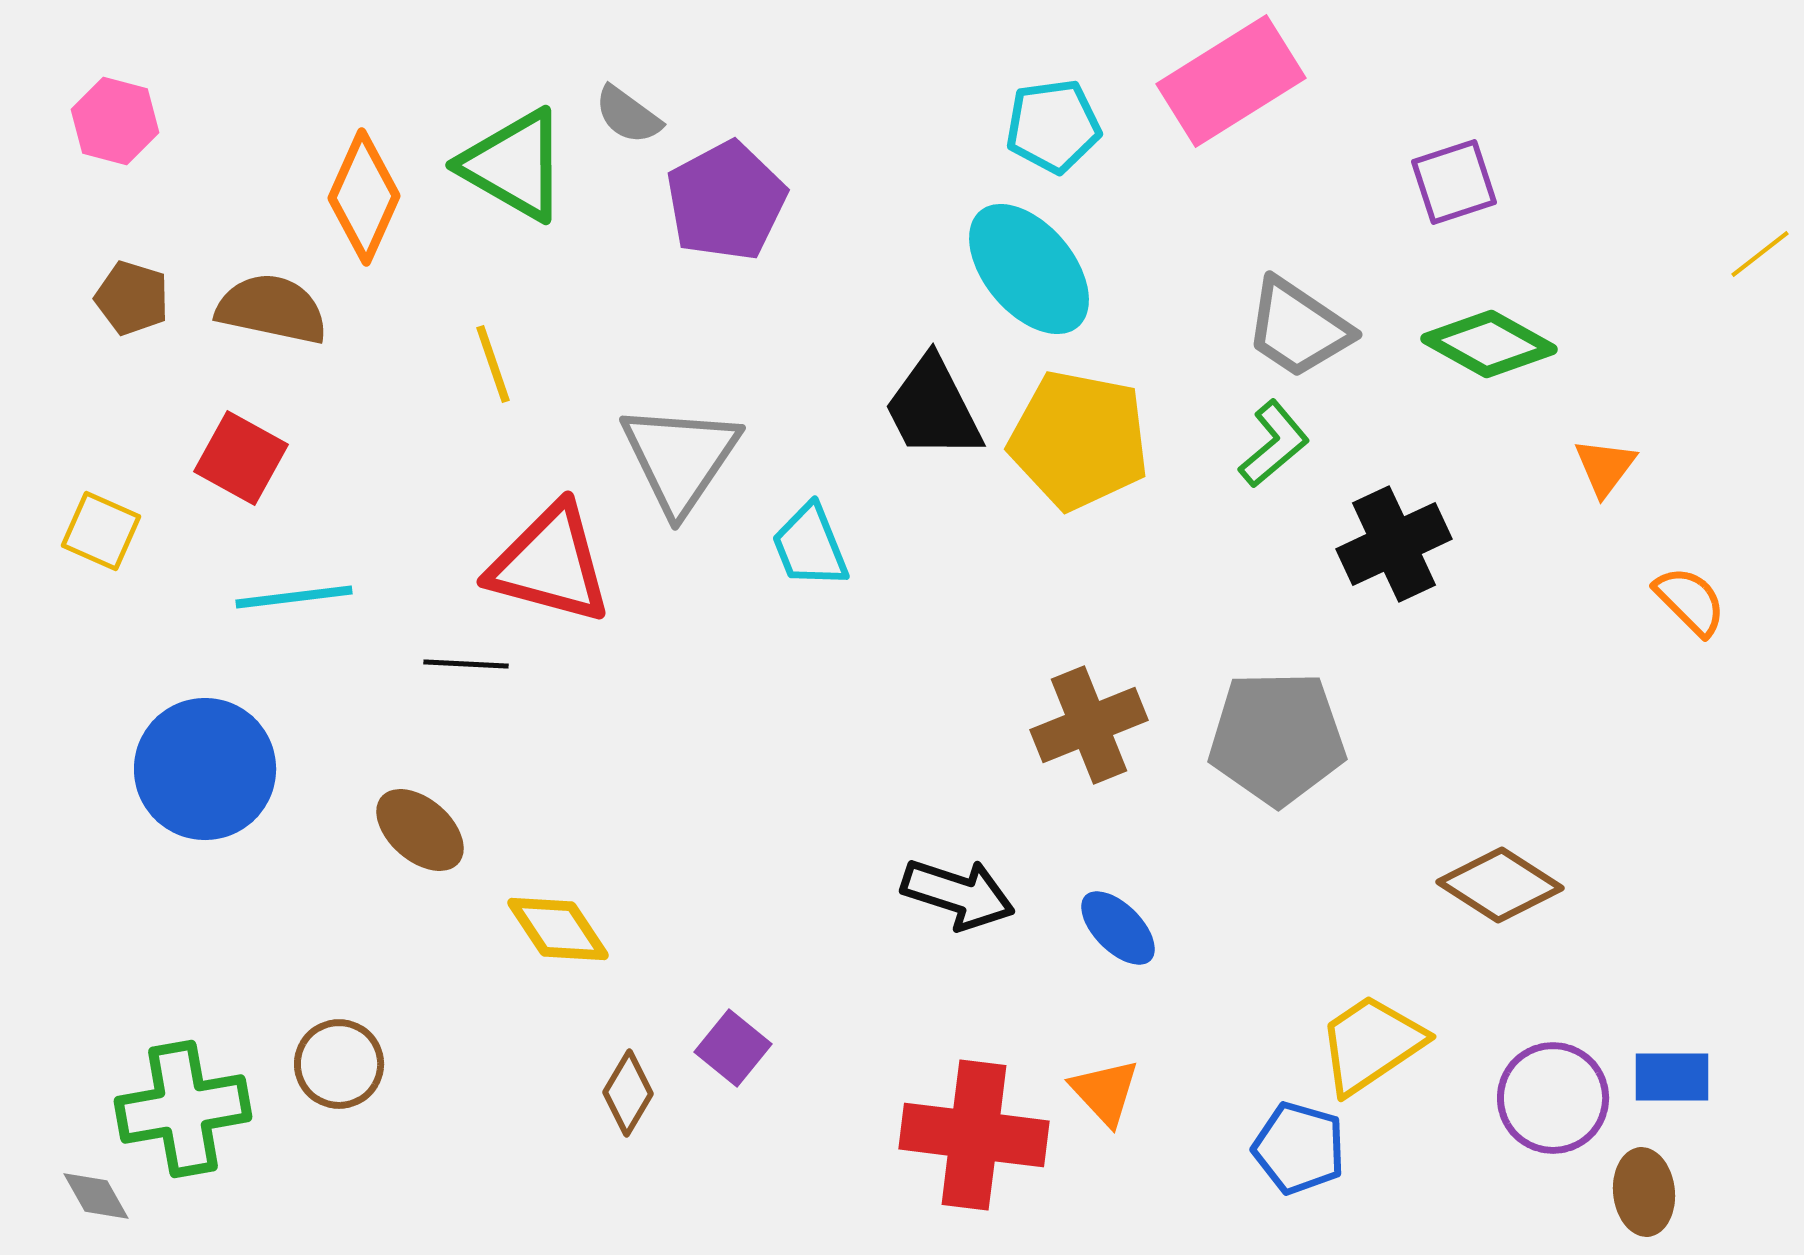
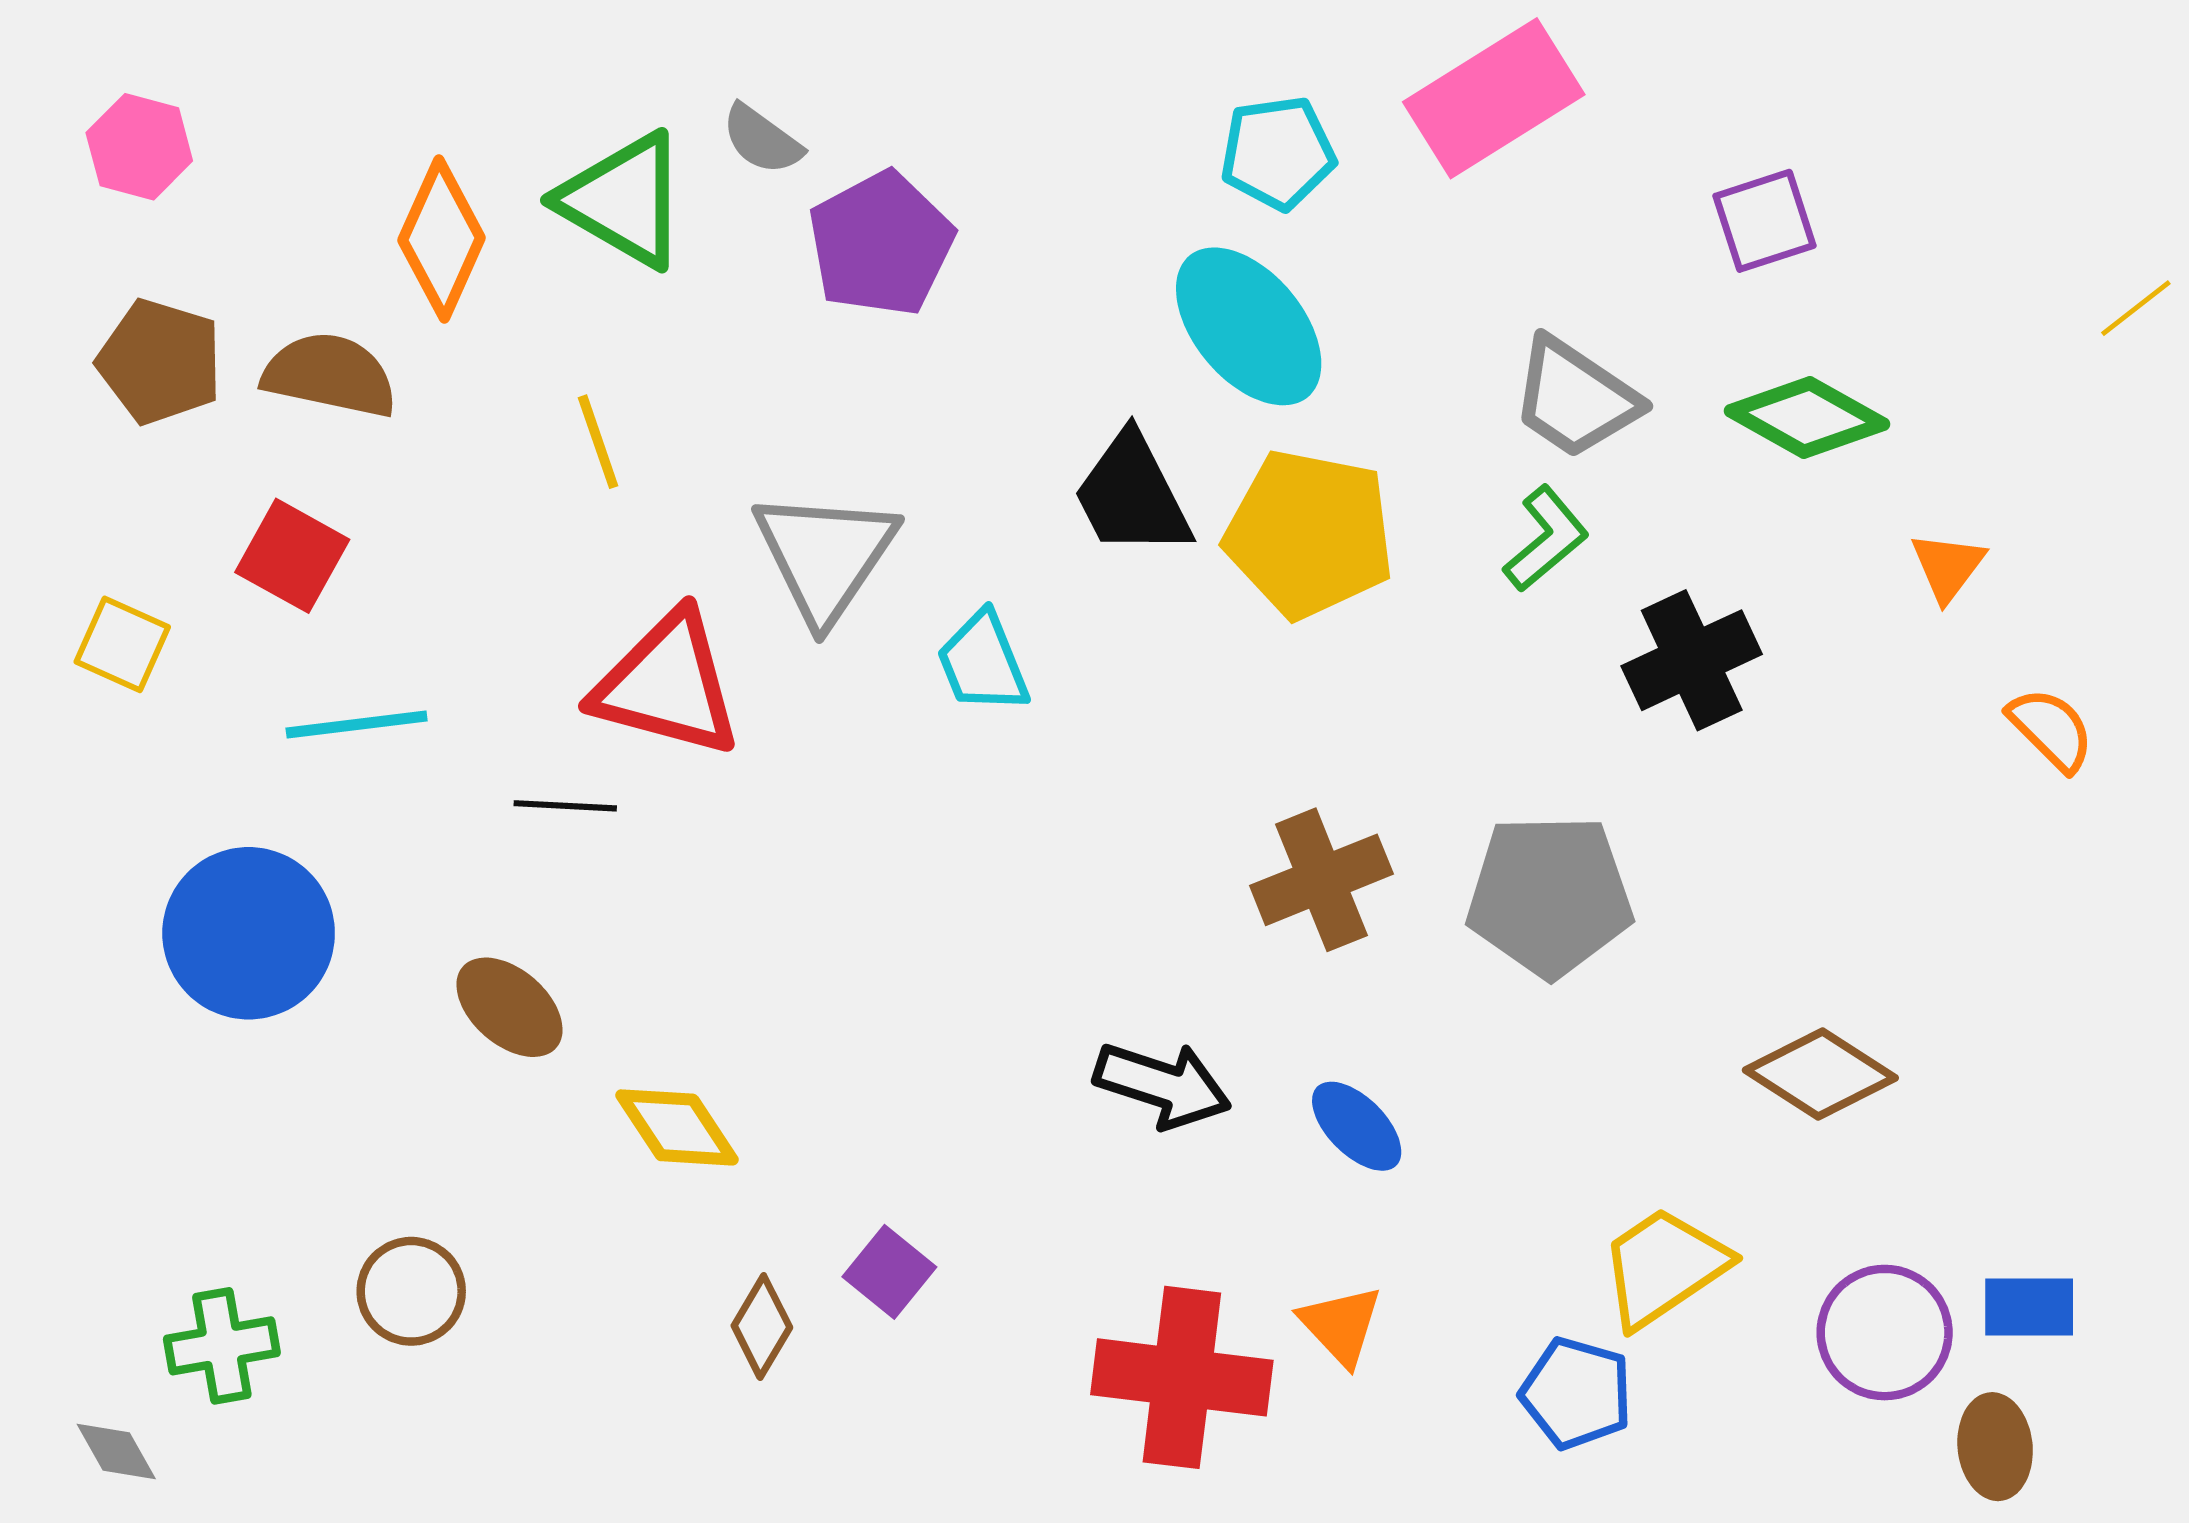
brown pentagon: (132, 298) -> (160, 362), size x1.4
green cross: (183, 1109) -> (222, 1346), size x0.7

